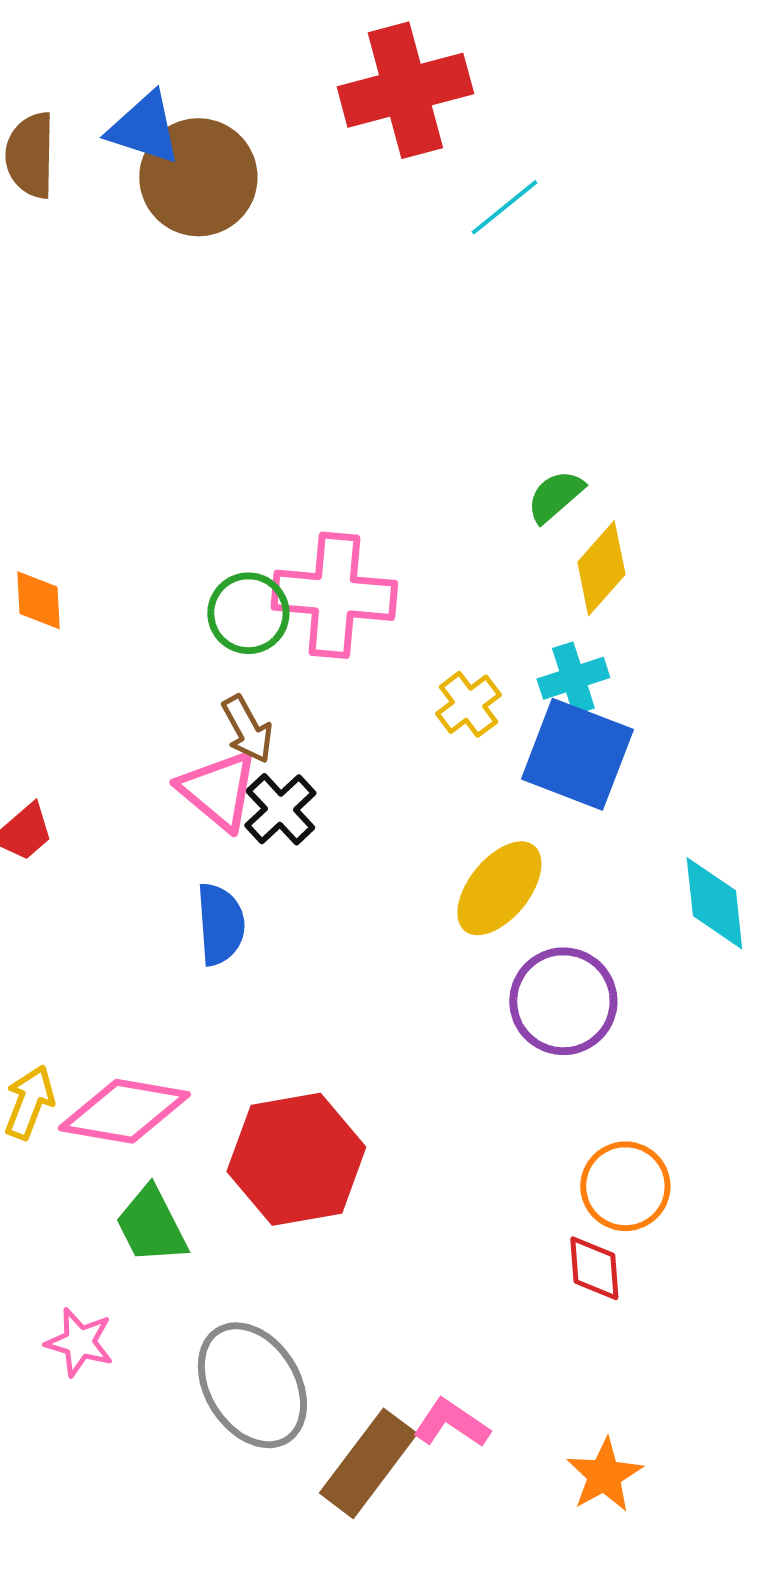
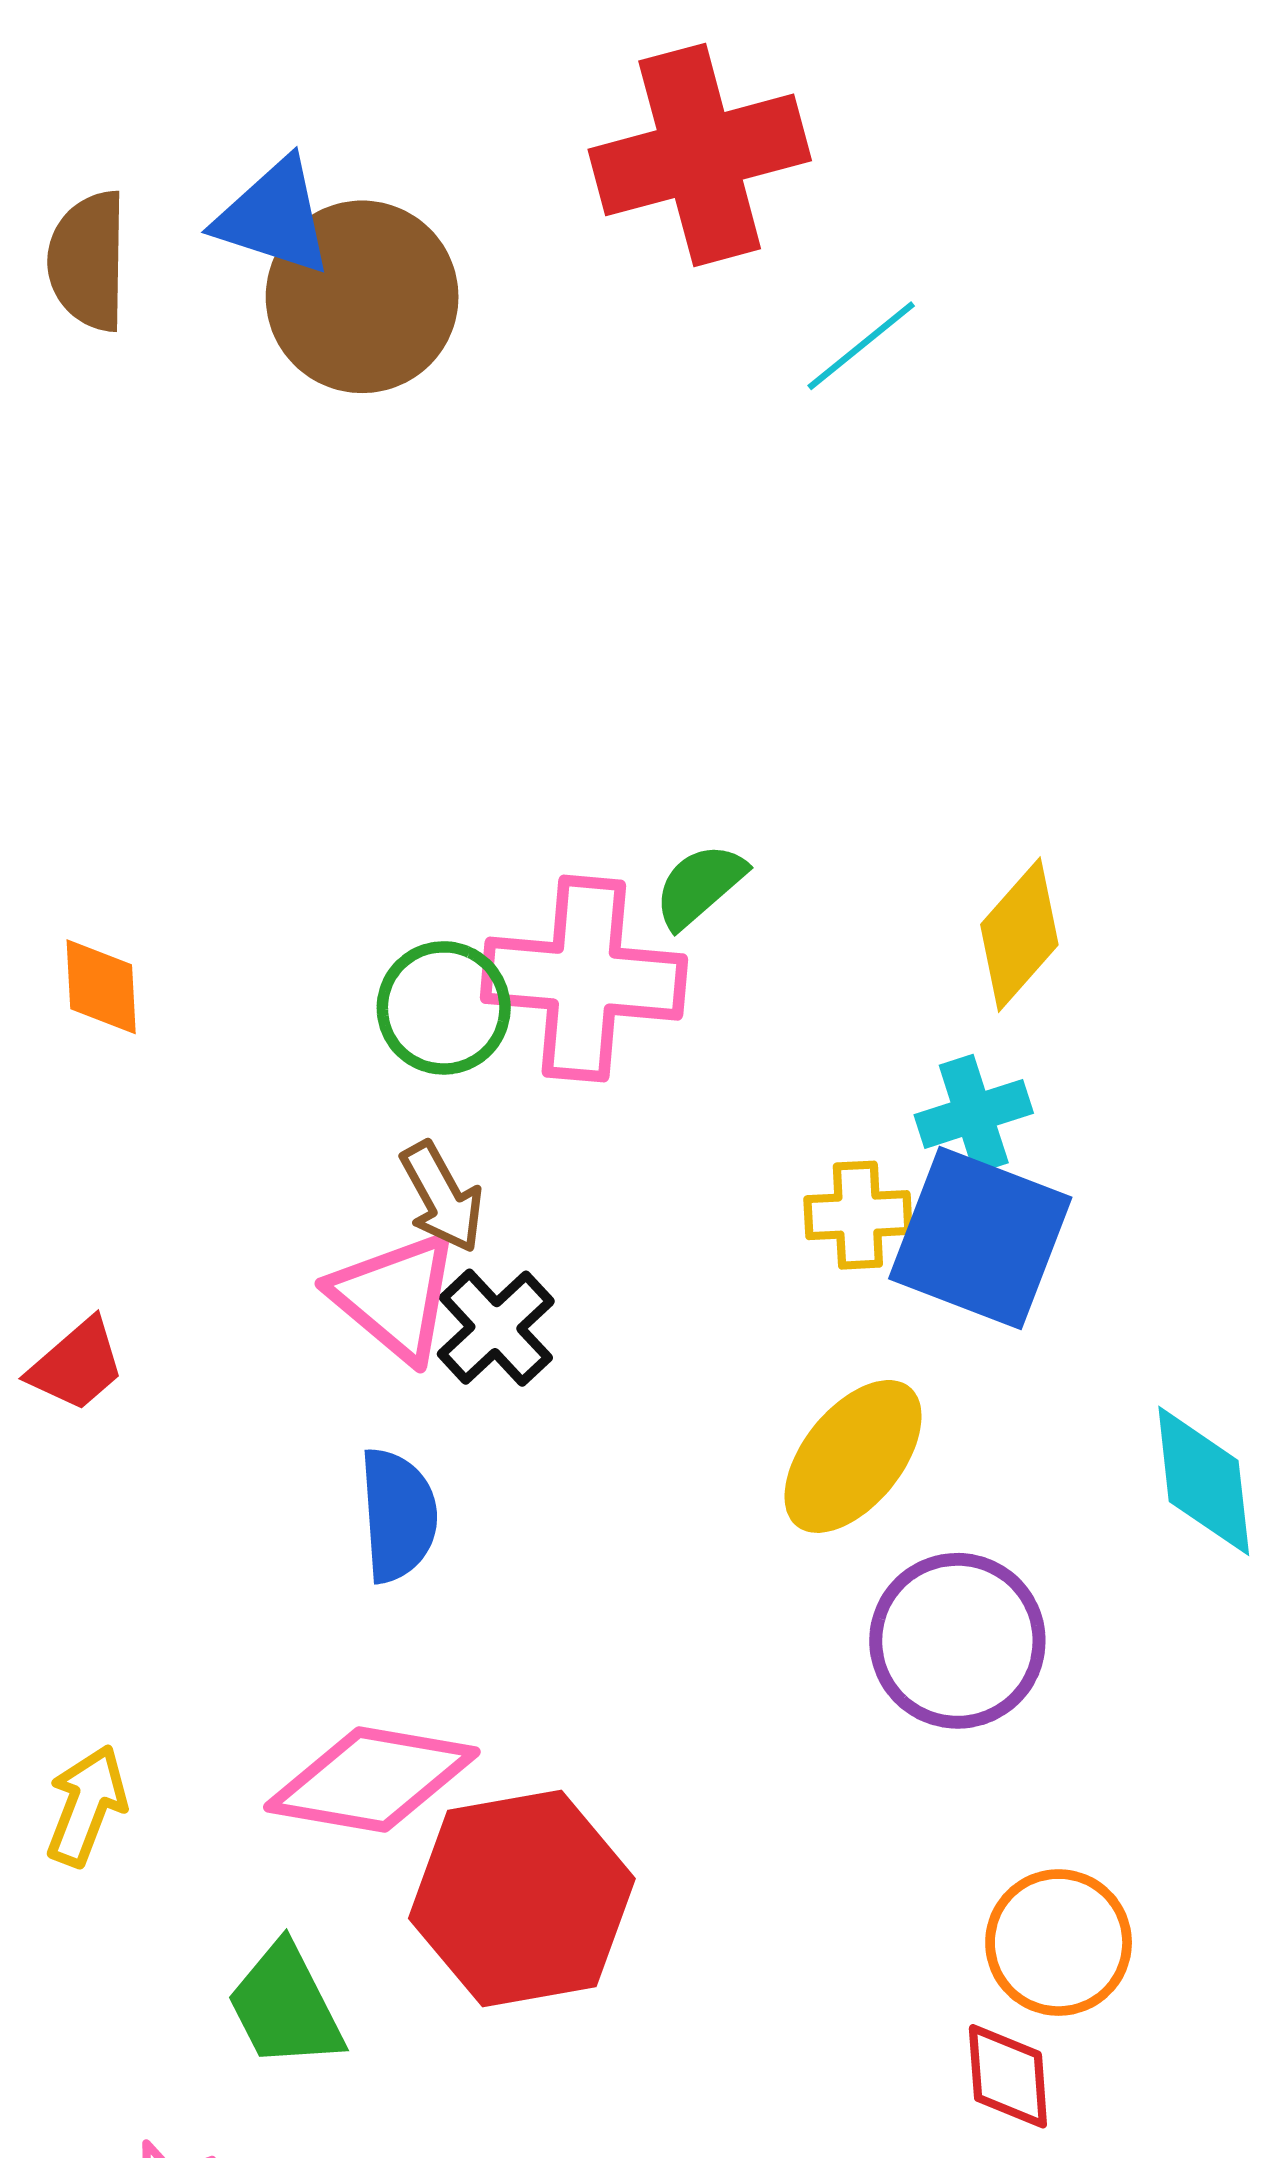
green semicircle: (555, 496) -> (700, 886), moved
yellow cross: (468, 704) -> (858, 1215), moved, turned 34
pink diamond: (124, 1111) -> (372, 1779), moved

